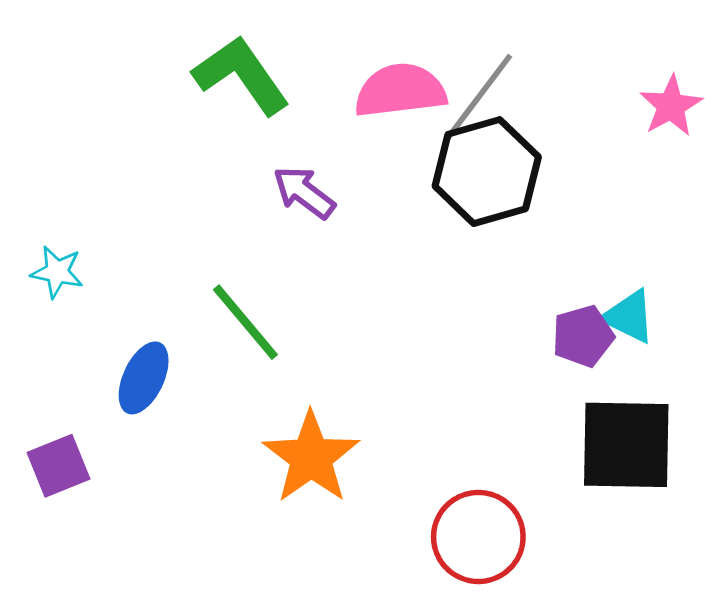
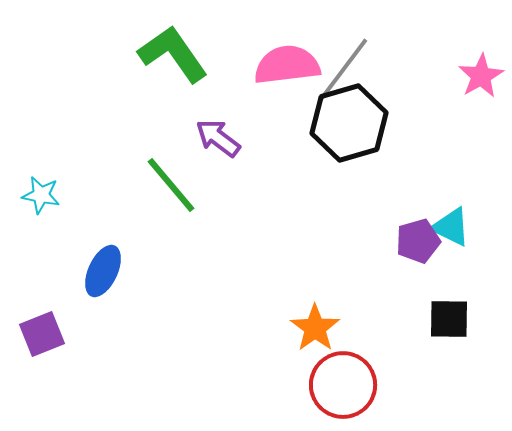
green line: (245, 322) -> (171, 185), moved
black square: (626, 445) -> (449, 319), size x0.6
orange star: (311, 457) -> (315, 328), moved, size x0.7

